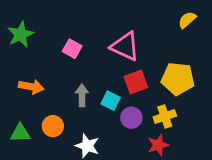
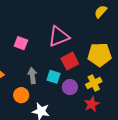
pink triangle: (125, 46) -> (59, 36), turned -40
orange circle: (53, 126) -> (21, 95), moved

